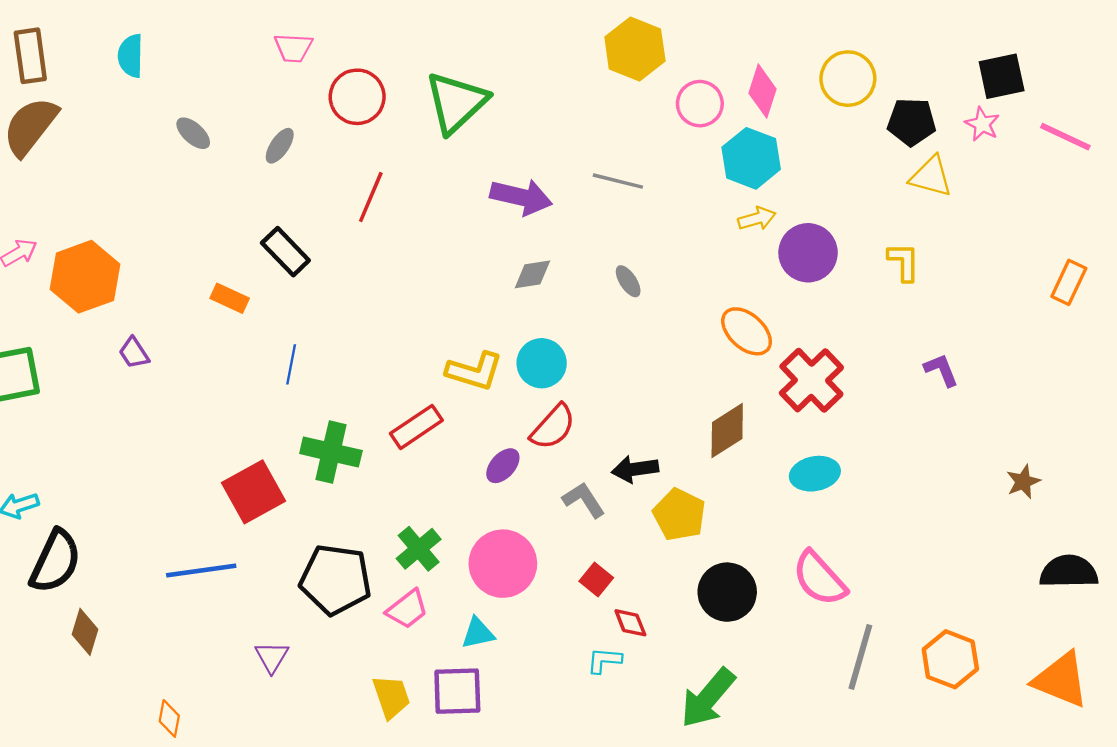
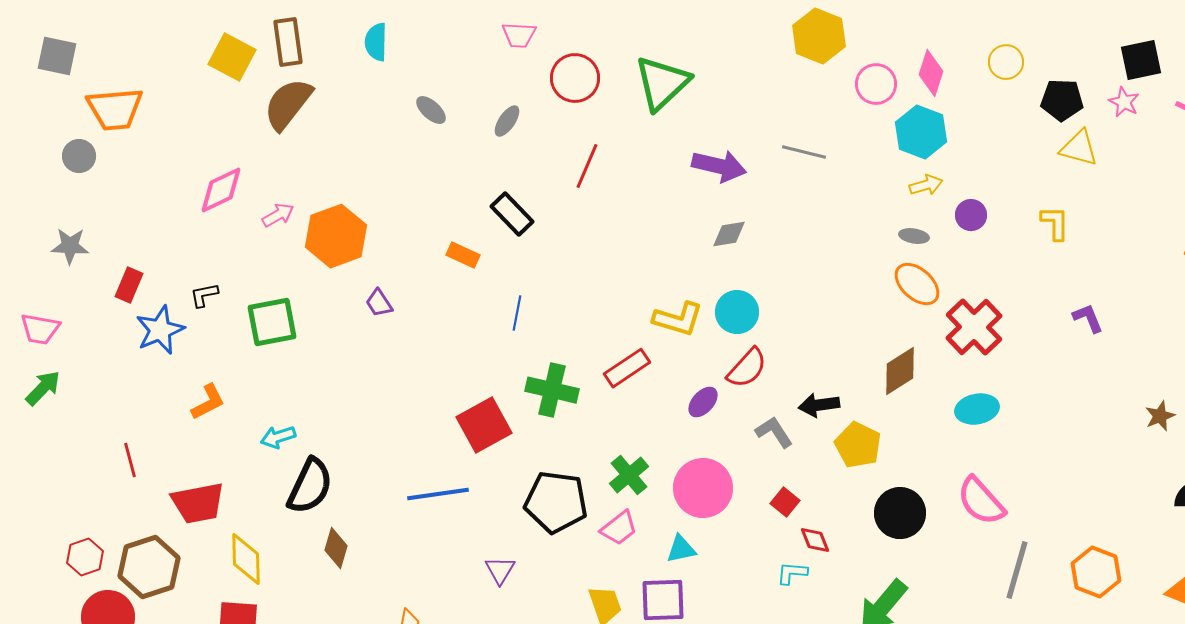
yellow circle: (848, 79) -> (1006, 62), size x0.7
purple circle: (808, 253) -> (971, 215), size x0.6
gray ellipse: (628, 281) -> (914, 236), moved, turned -48

